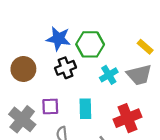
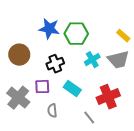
black cross: (65, 68) -> (55, 64), moved
cyan rectangle: (85, 109) -> (72, 89), turned -54

